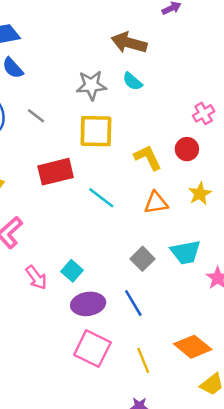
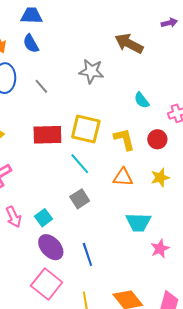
cyan semicircle: (132, 81) -> (142, 100), moved
yellow square: (96, 131) -> (86, 129), moved
gray square: (142, 259) -> (80, 199), moved
purple ellipse: (88, 304) -> (51, 247), turned 44

